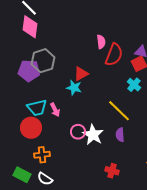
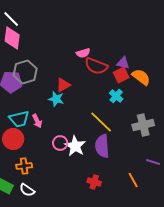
pink semicircle: (101, 42) -> (83, 53), turned 80
red semicircle: (114, 55) -> (96, 66), turned 90
purple semicircle: (120, 135) -> (102, 146), size x1.6

